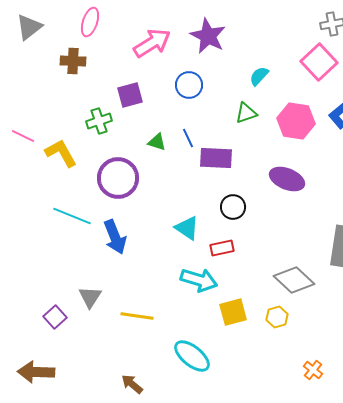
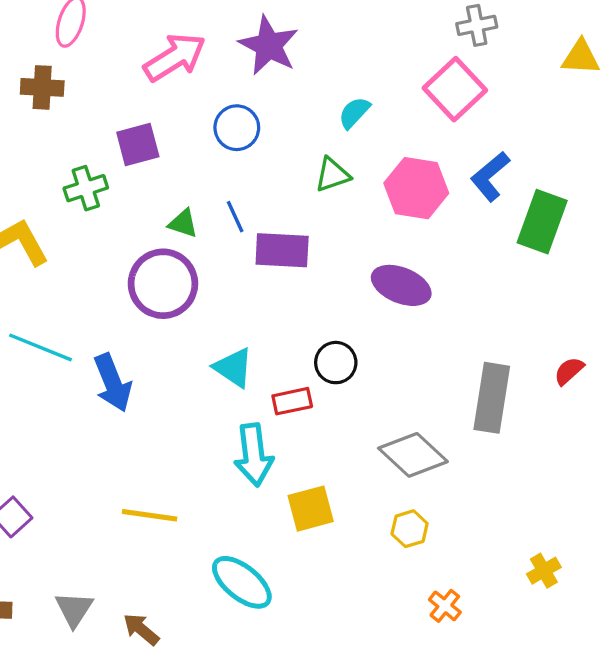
purple circle: (118, 178) -> (163, 284), moved
black circle: (233, 207) -> (336, 363), moved
cyan arrow: (199, 280) -> (254, 455), turned 66
gray triangle: (90, 297) -> (74, 609), moved
yellow hexagon: (277, 317) -> (410, 529), moved

